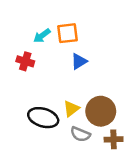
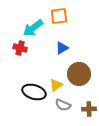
orange square: (67, 33) -> (59, 16), moved
cyan arrow: (42, 36) -> (33, 28), size x1.5
brown circle: (101, 111) -> (79, 74), moved

